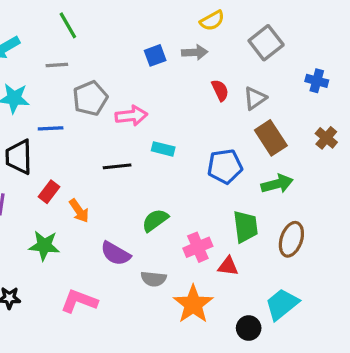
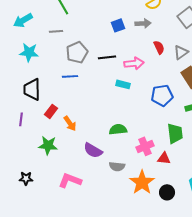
pink arrow: (131, 116) -> (134, 63), moved
blue line: (51, 128) -> (70, 76), moved
black line: (117, 166) -> (107, 57), moved
green semicircle: (155, 220) -> (118, 129), turned 30
black circle: (249, 328) -> (167, 192), moved

